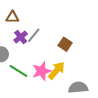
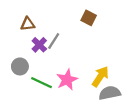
brown square: (65, 44) -> (89, 18), moved
yellow arrow: (57, 70) -> (100, 76), moved

